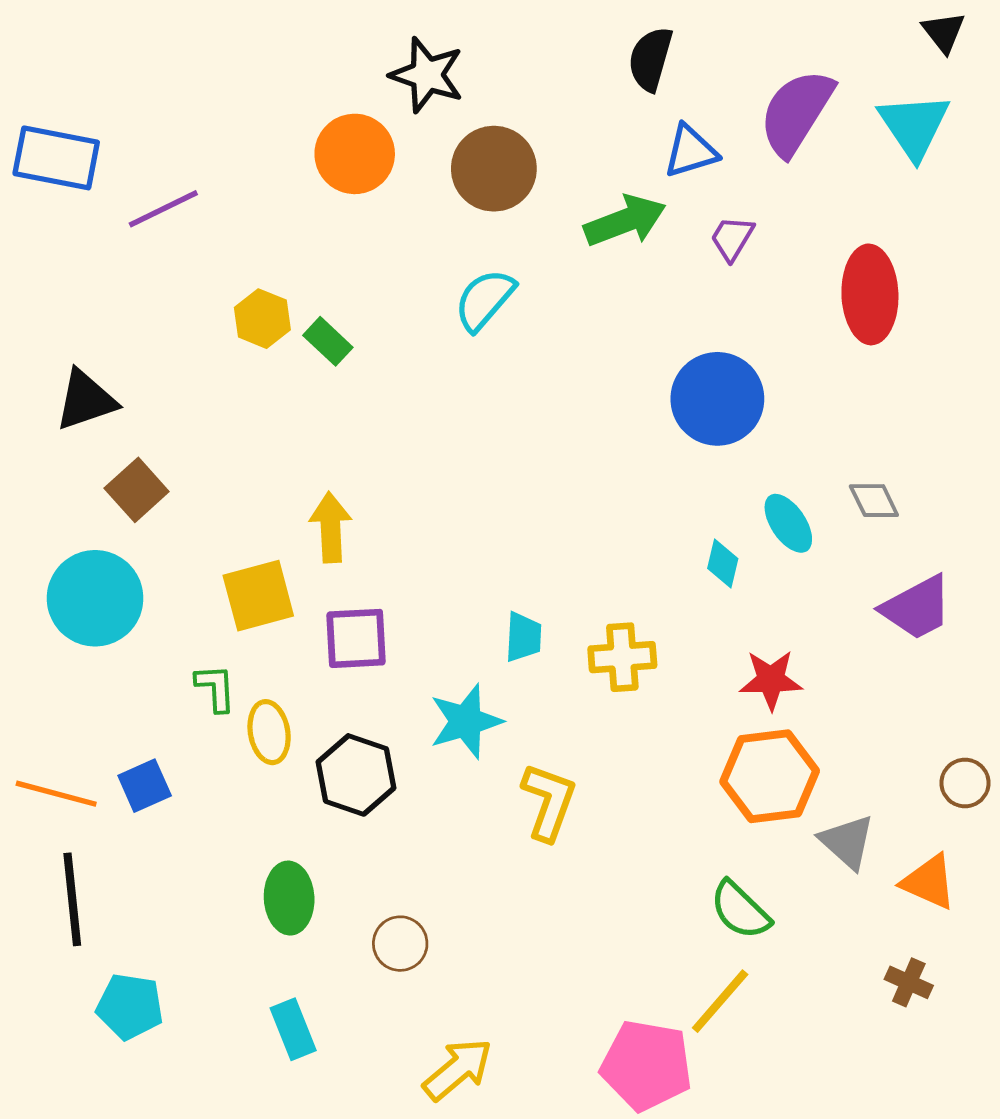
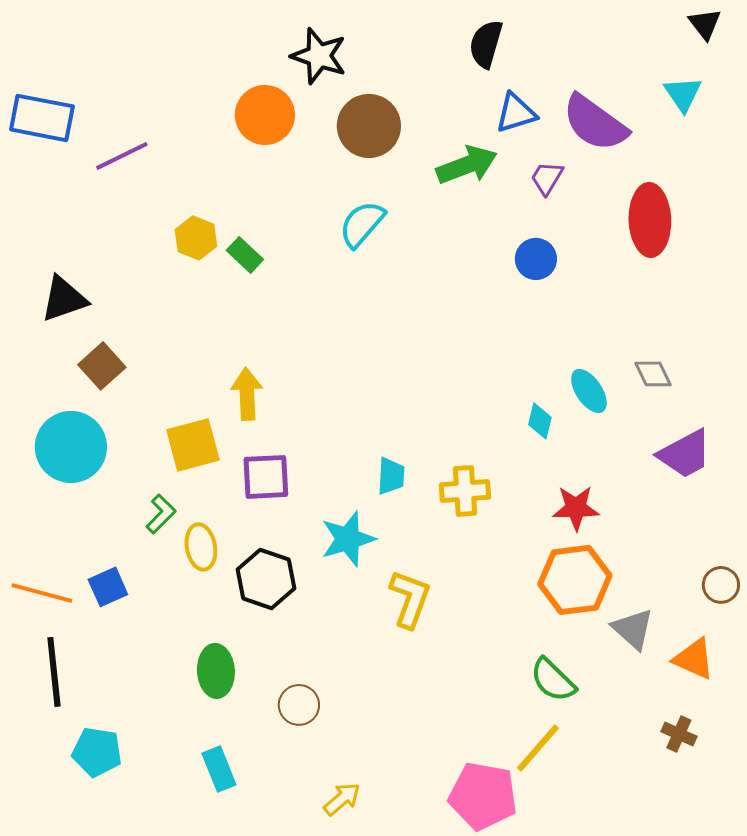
purple semicircle: (796, 112) -> (595, 123), moved, turned -86
cyan triangle: (914, 126) -> (683, 94), size x0.7
blue circle: (717, 399) -> (536, 259), moved, size x0.6
green L-shape: (215, 688) -> (161, 514), turned 48
yellow arrow: (458, 1069) -> (342, 799), size x0.7

